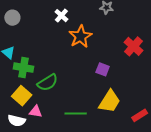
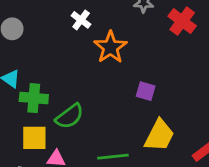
red cross: (133, 46) -> (182, 21), moved
yellow square: (22, 96) -> (34, 138), turned -36

